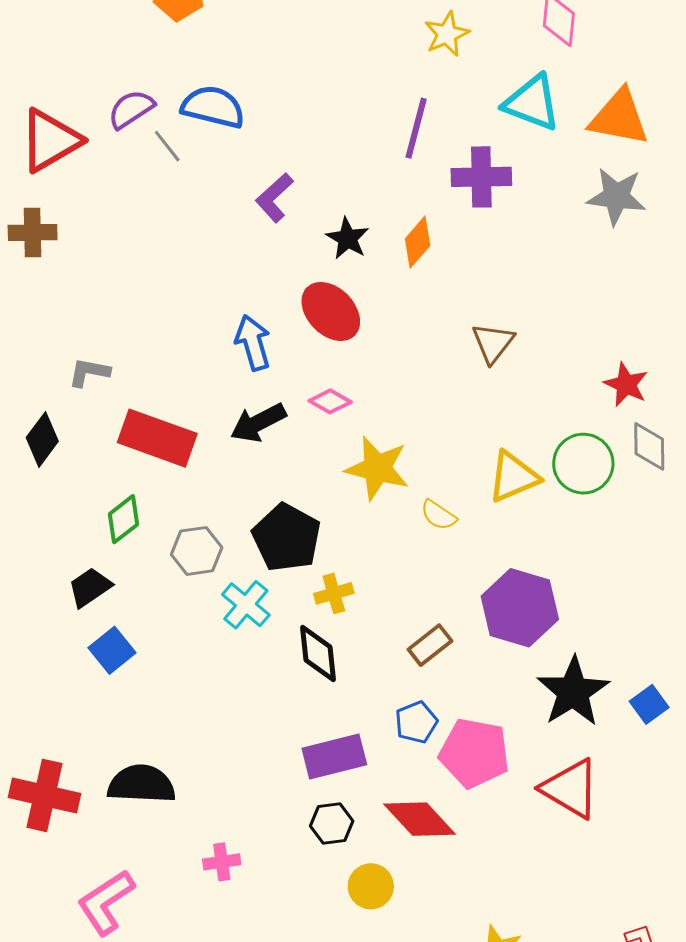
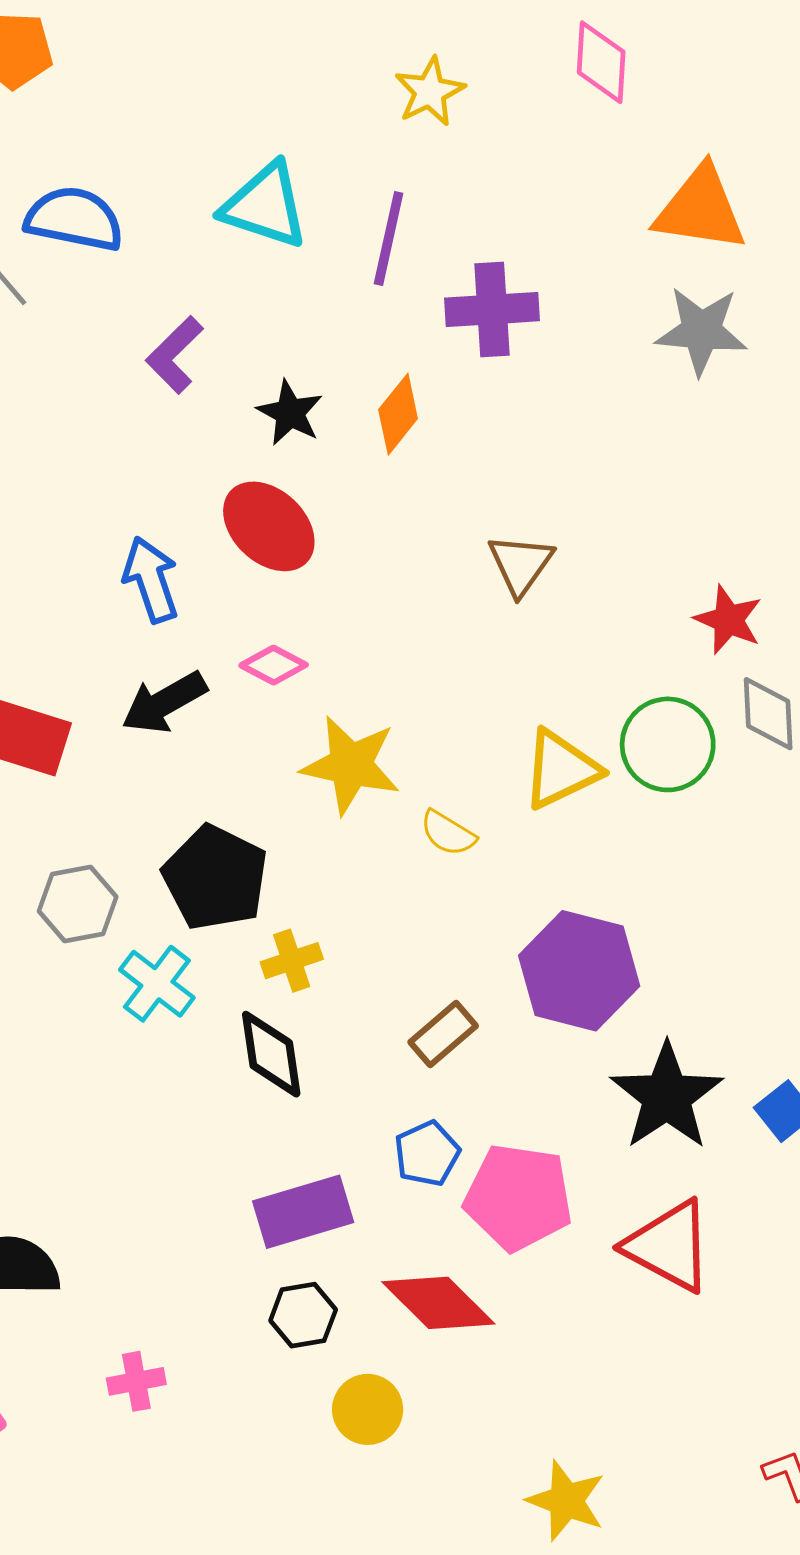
cyan triangle: (532, 103) -> (265, 206), moved

